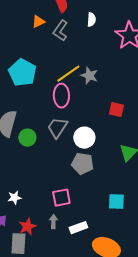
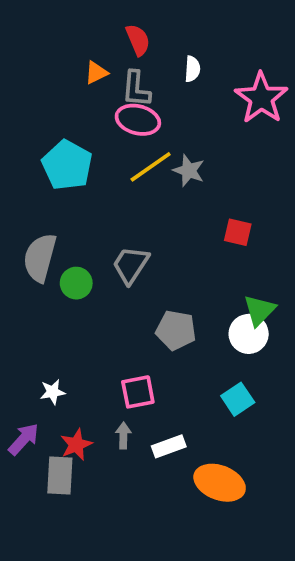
gray L-shape: (60, 31) -> (136, 89), turned -30
pink ellipse: (61, 96) -> (138, 120), moved, turned -75
white circle: (84, 138) -> (249, 334), moved
cyan square: (116, 202) -> (238, 399), turned -36

